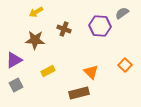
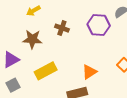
yellow rectangle: (48, 71) -> (46, 71), size x1.5
orange triangle: (91, 72) -> (89, 72), turned 42

